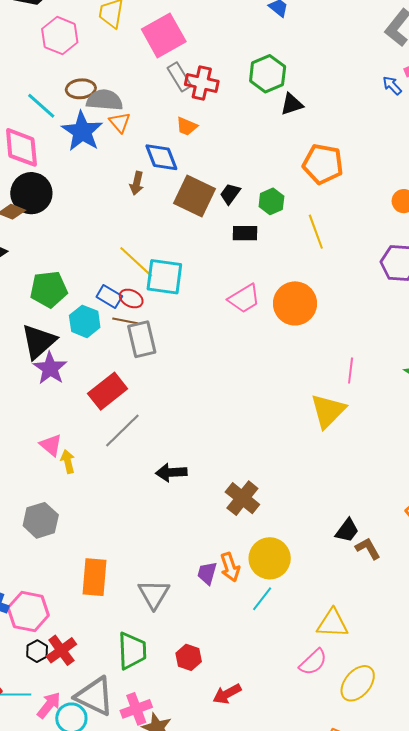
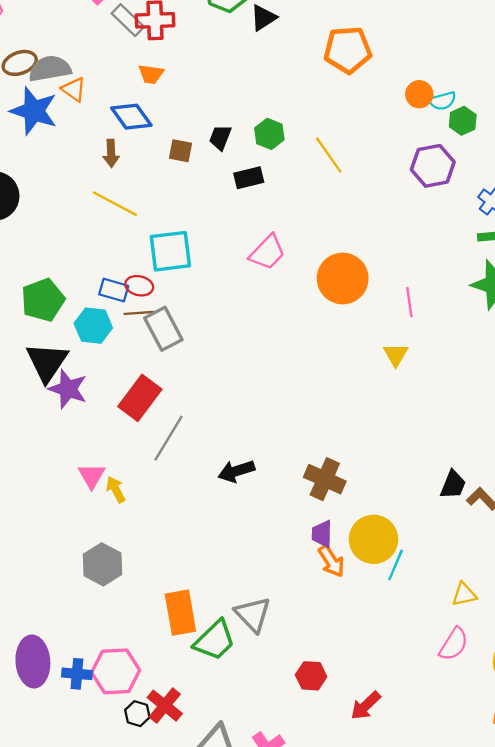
orange pentagon: (323, 164) -> (348, 50), moved
brown square: (194, 196) -> (180, 151), size x0.5
yellow line: (136, 262) -> (115, 204), moved
orange circle: (295, 303) -> (343, 278), moved
yellow triangle: (328, 411) -> (396, 355), size x0.6
pink triangle: (51, 445) -> (92, 476), turned 35
purple trapezoid: (207, 573) -> (322, 534), moved
cyan line: (262, 599) -> (396, 565), moved
yellow triangle: (332, 623) -> (464, 594), size x0.7
green trapezoid: (132, 651) -> (215, 640), moved, turned 63

